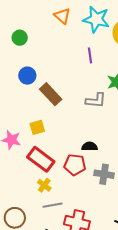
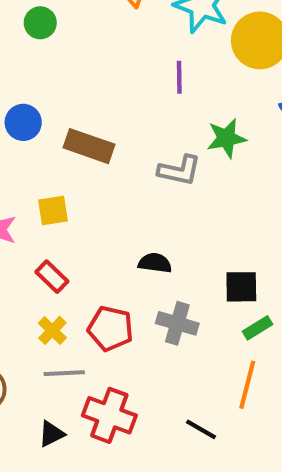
blue circle: (27, 76) -> (23, 122), moved
brown rectangle: (51, 94) -> (89, 146), turned -35
red rectangle: (41, 159) -> (52, 277), size x0.6
red pentagon: (75, 165) -> (111, 329), moved

